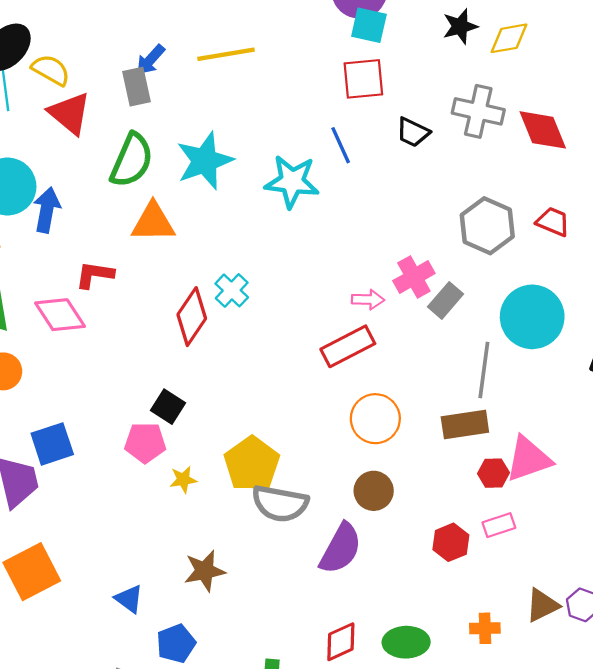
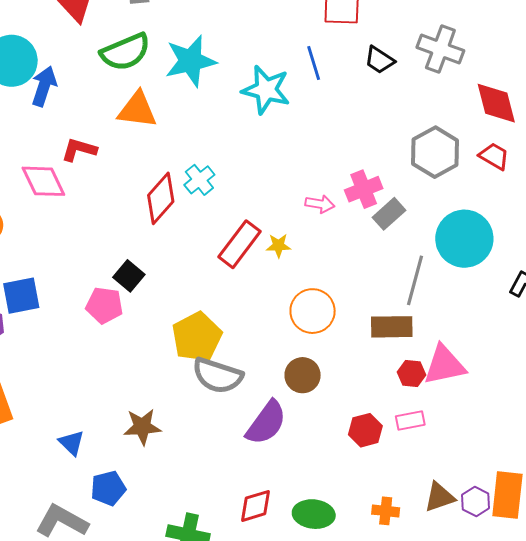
red diamond: (543, 130) -> (496, 103), moved
green semicircle: (132, 160) -> (125, 52), turned 36
red rectangle: (348, 346) -> (239, 244), moved, turned -33
yellow star: (183, 480) -> (278, 246), moved

